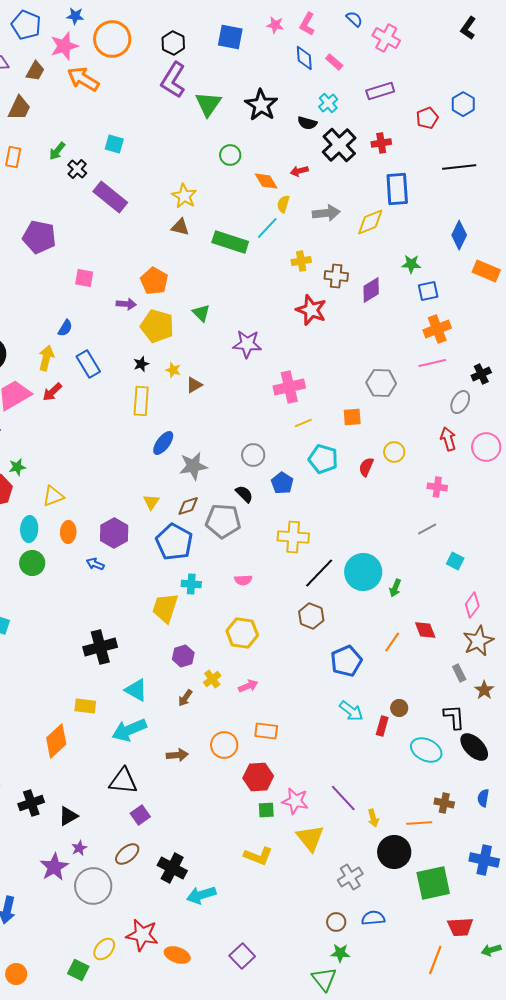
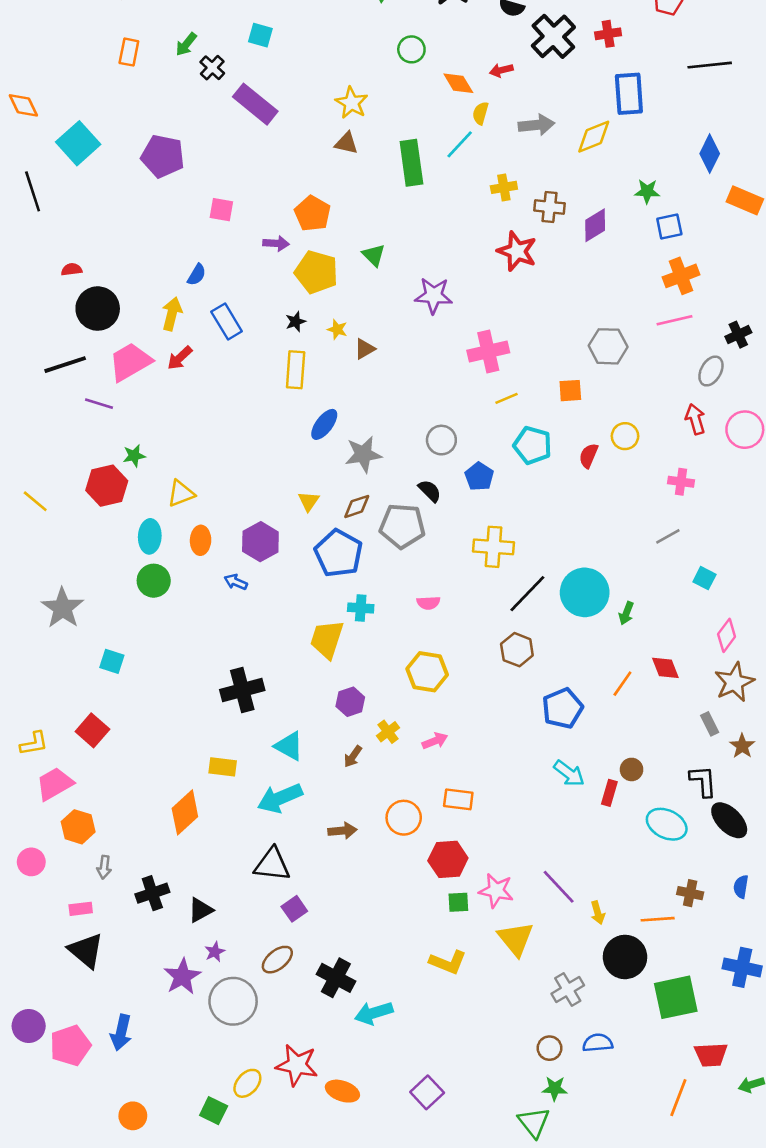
green rectangle: (230, 242) -> (411, 163), turned 64

